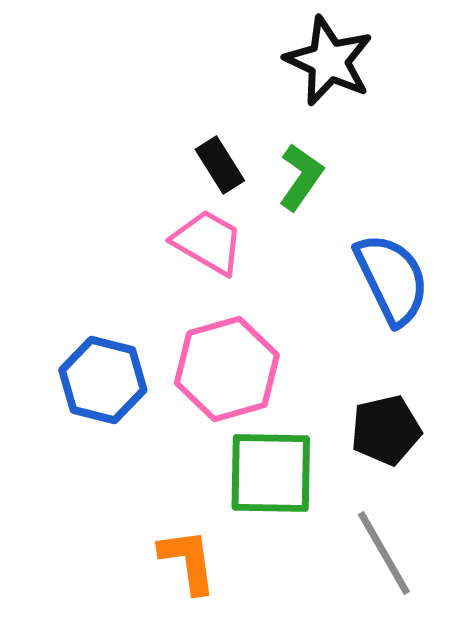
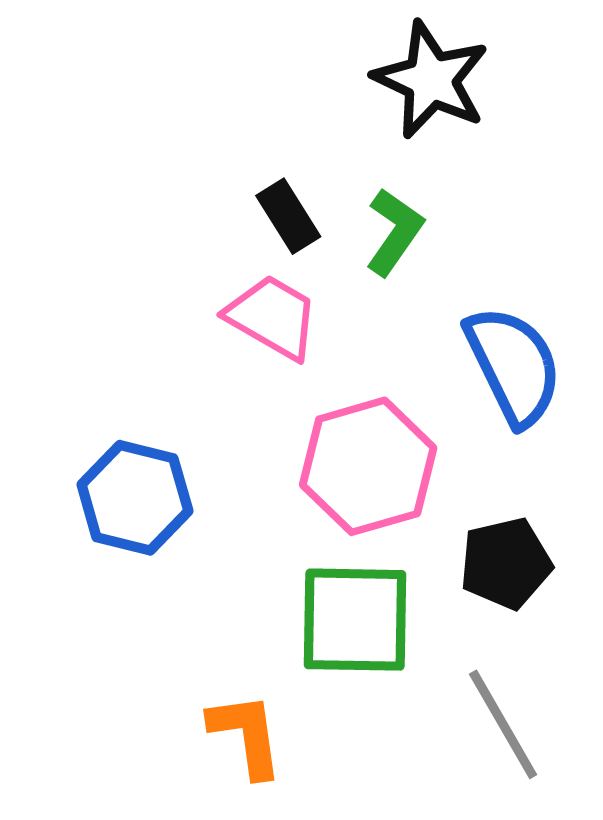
pink hexagon: (227, 369) -> (368, 466), moved

